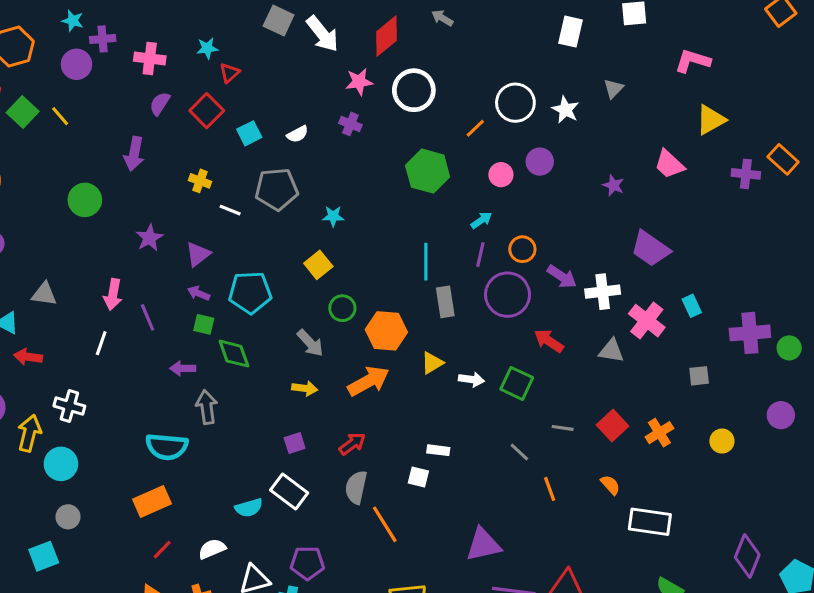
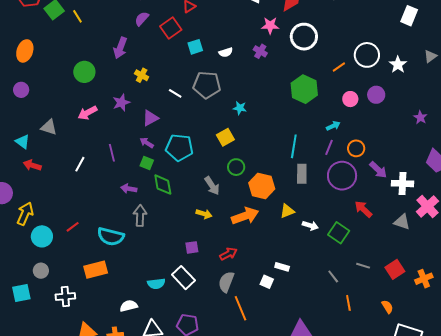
yellow cross: (200, 181) -> (142, 75), moved
pink arrow: (113, 295) -> (87, 113), moved, turned 42
white cross: (69, 406) -> (65, 297), moved, turned -30
red line: (162, 550) -> (73, 227), moved

